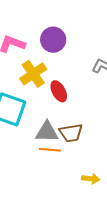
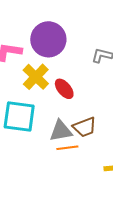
purple circle: (53, 40) -> (48, 39), size x1.4

